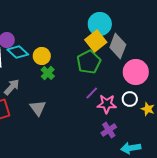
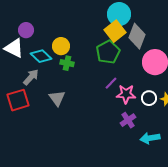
cyan diamond: (18, 52) -> (41, 56), moved
green cross: (48, 73) -> (67, 63), turned -32
white circle: (130, 99) -> (149, 98), moved

